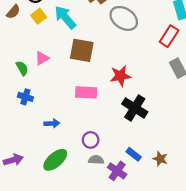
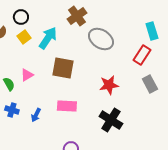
cyan arrow: (65, 17) -> (48, 38), turned 75
red star: (120, 76) -> (109, 85), moved
blue arrow: (52, 123) -> (36, 115), moved, turned 120

